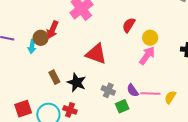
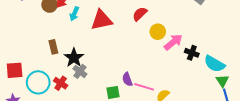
cyan arrow: (32, 46) -> (74, 14), moved
red triangle: (96, 54) -> (101, 20), moved, turned -45
pink arrow: (147, 55) -> (173, 42), moved
gray cross: (108, 90) -> (80, 71), moved

